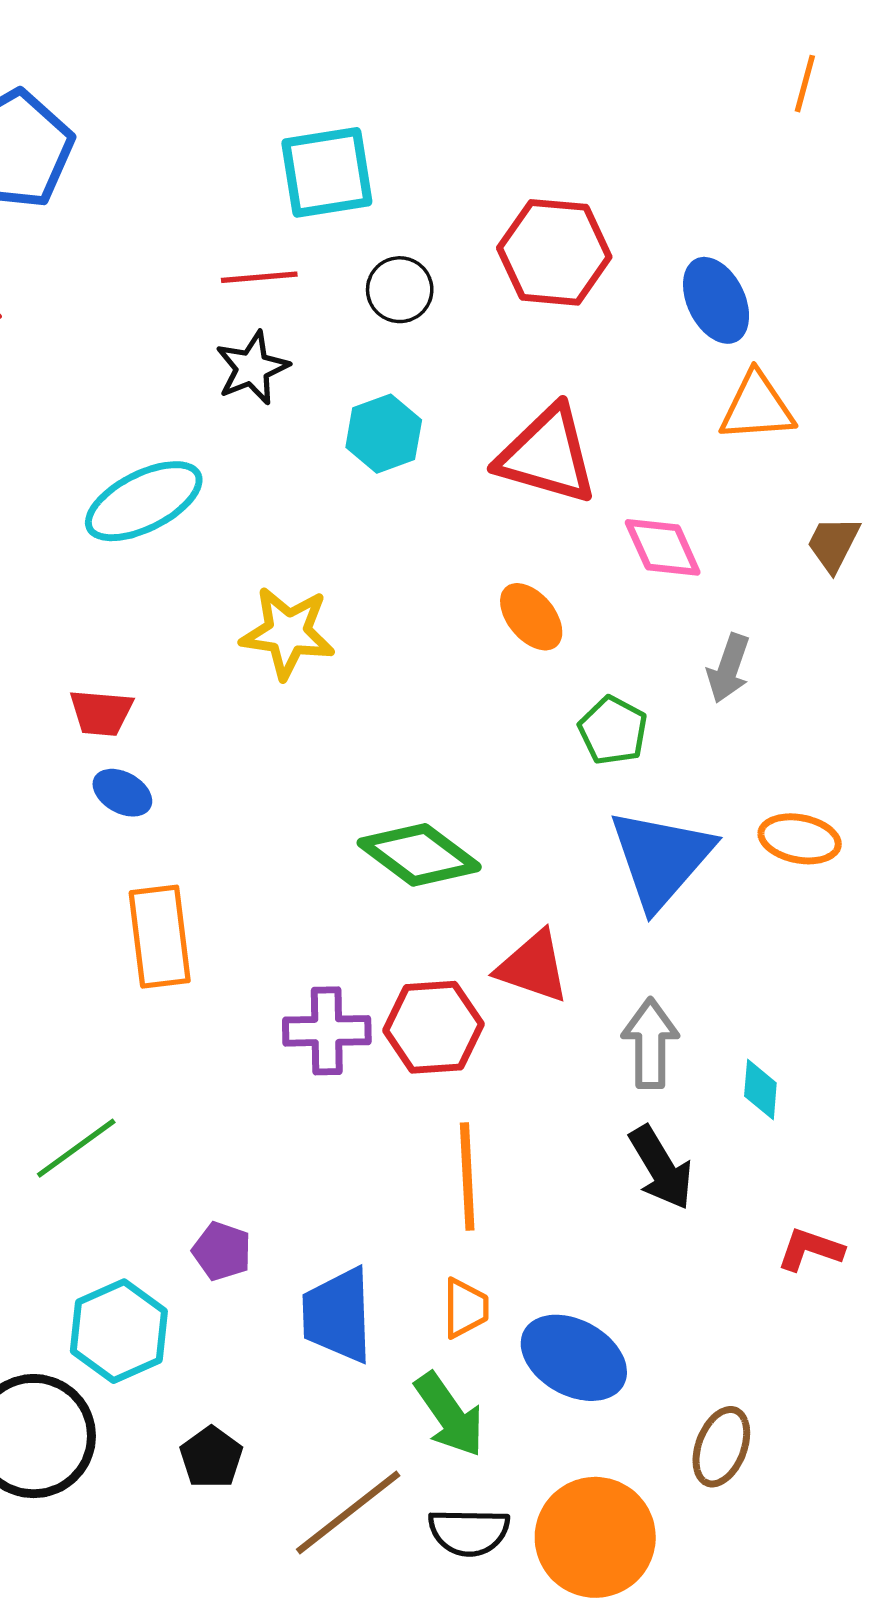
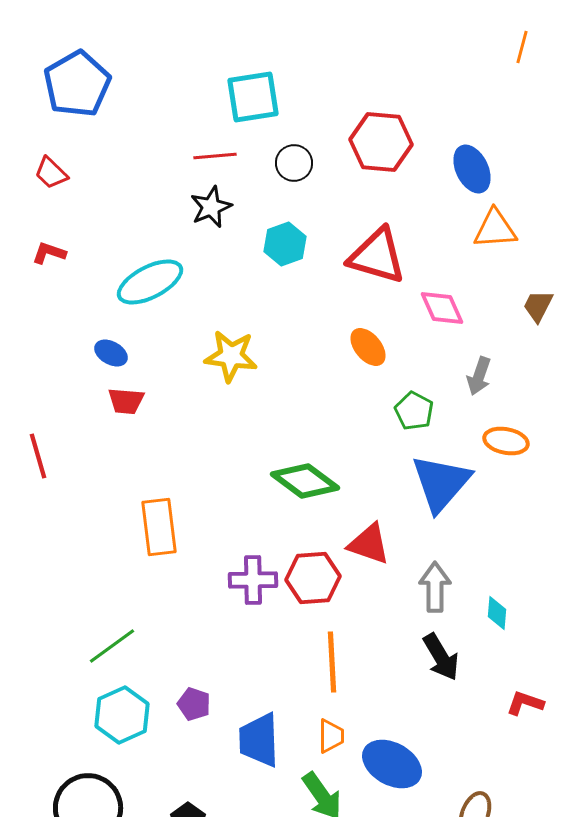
blue ellipse: (122, 793) -> (111, 353), moved
orange ellipse: (800, 839) -> (506, 441), moved
cyan hexagon: (119, 1331) -> (122, 715), moved

